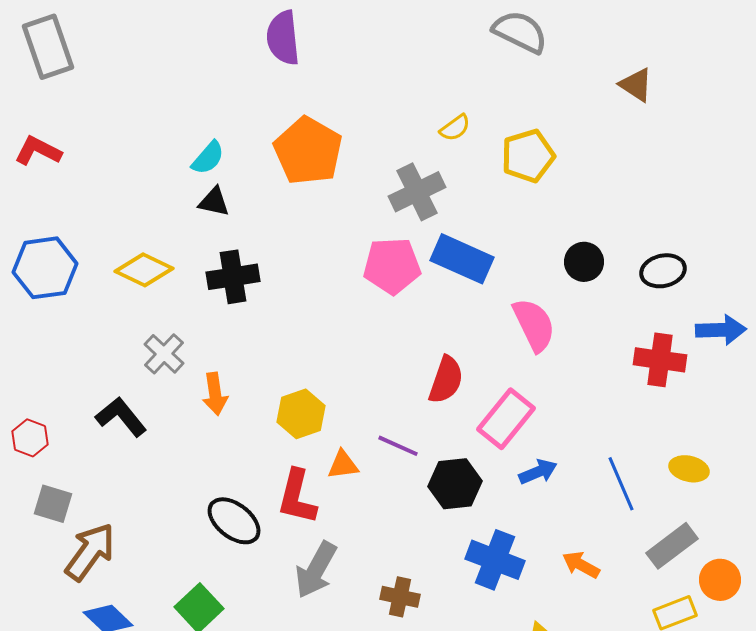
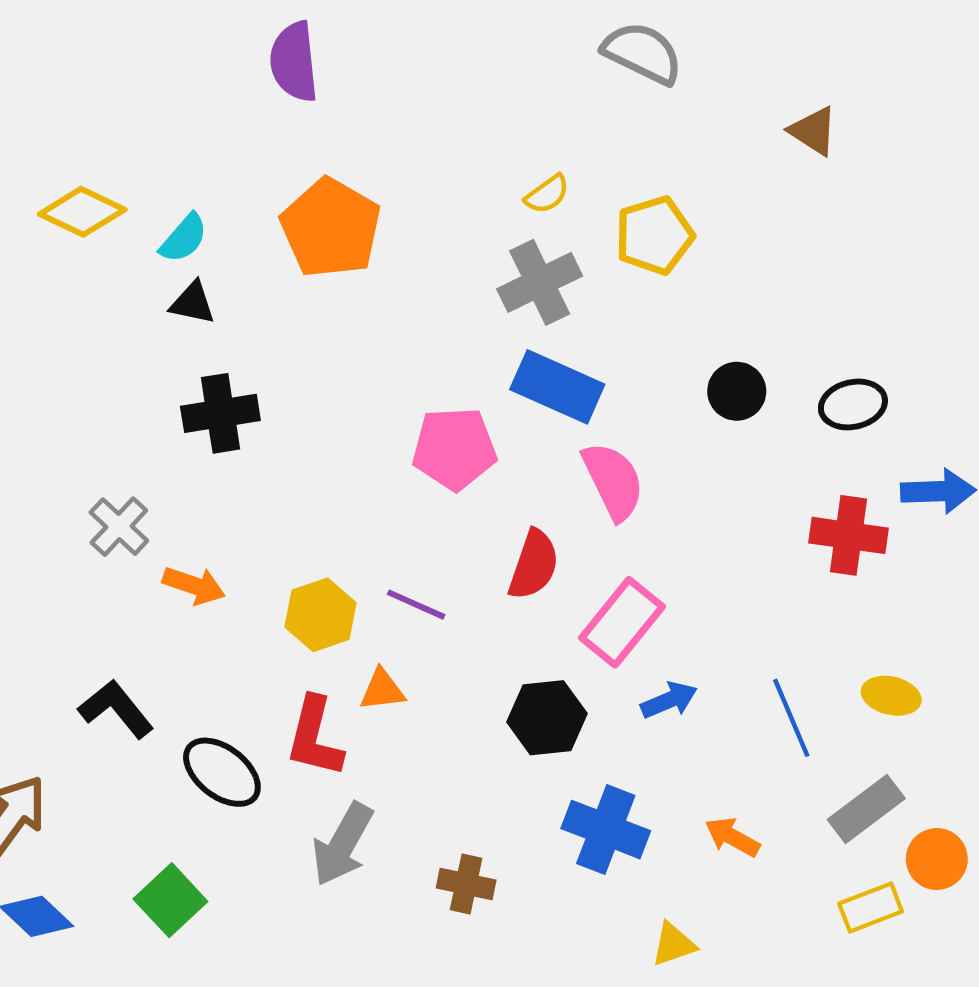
gray cross: (417, 192) -> (540, 282), moved
pink pentagon: (392, 266) -> (454, 449), moved
yellow diamond: (144, 270) -> (82, 212), moved
pink semicircle: (534, 325) -> (613, 481), moved
orange arrow: (215, 394) -> (194, 585), turned -63
black L-shape: (121, 417) -> (116, 709), moved
purple line: (398, 446) -> (416, 605), moved

